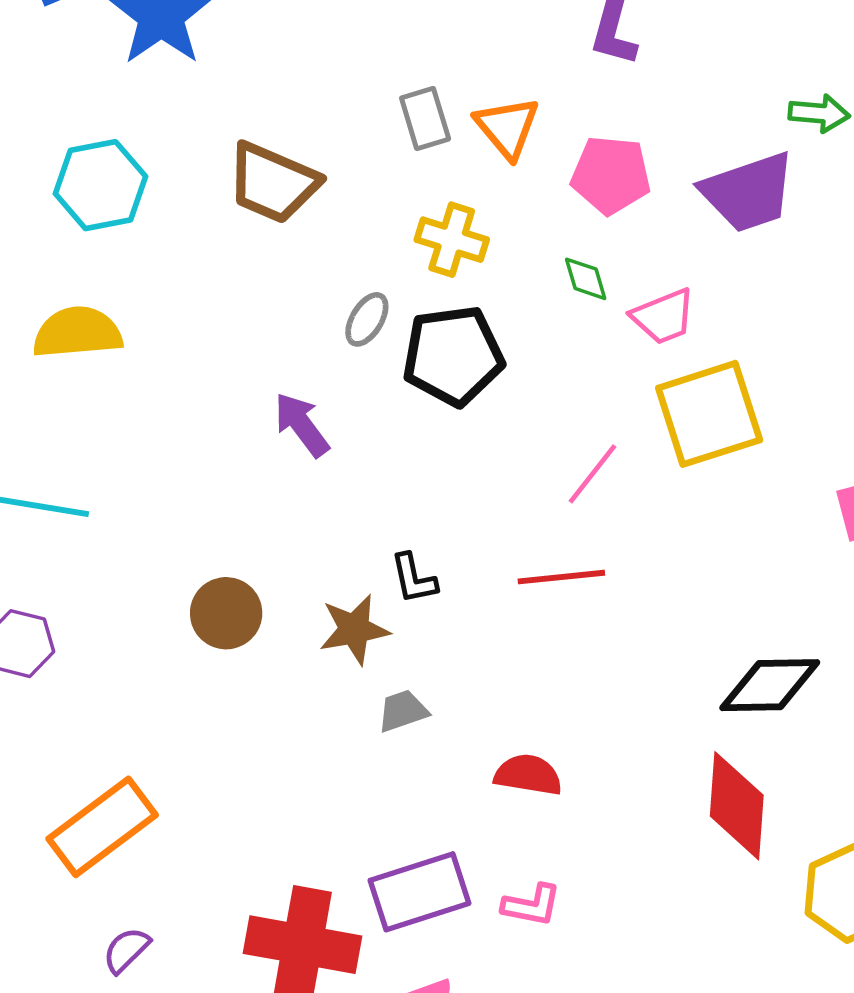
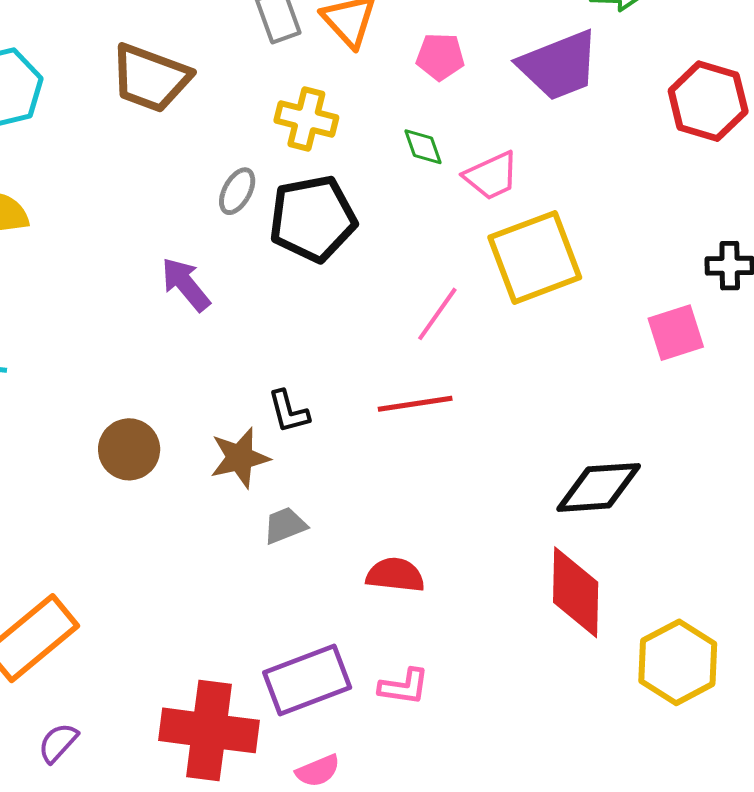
pink pentagon: (611, 175) -> (440, 57), size x0.7

